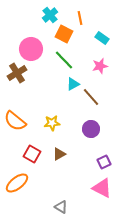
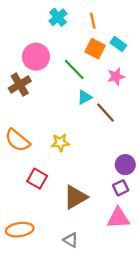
orange square: (64, 34) -> (95, 49), moved
purple circle: (91, 129) -> (125, 165), moved
brown triangle: (59, 154) -> (75, 197), moved, size x1.6
orange ellipse: (17, 183) -> (20, 230), moved, turned 30
pink triangle: (102, 188) -> (118, 218), turned -30

